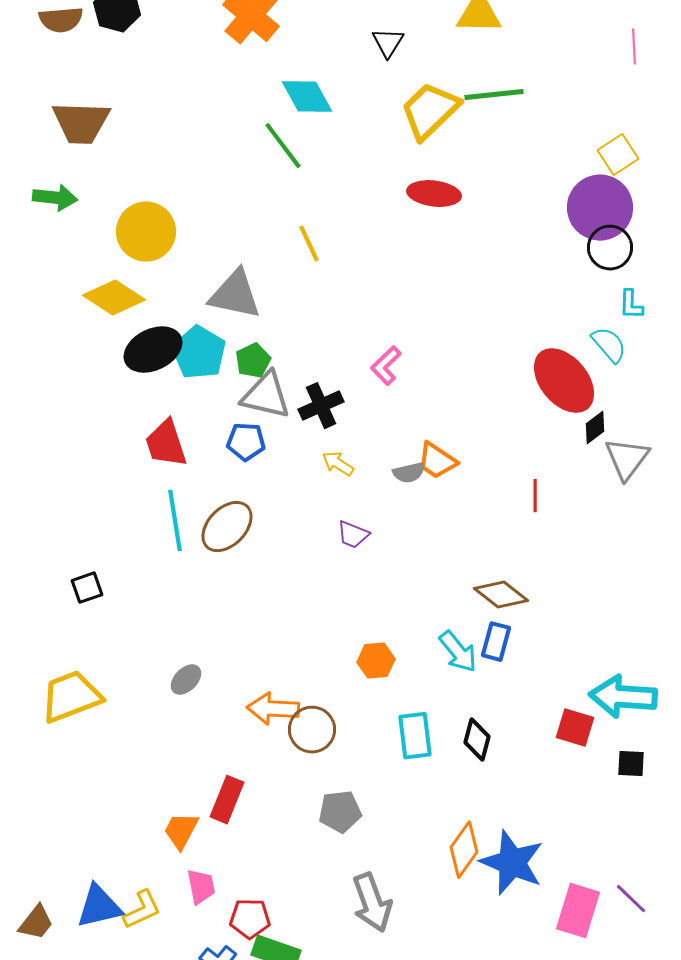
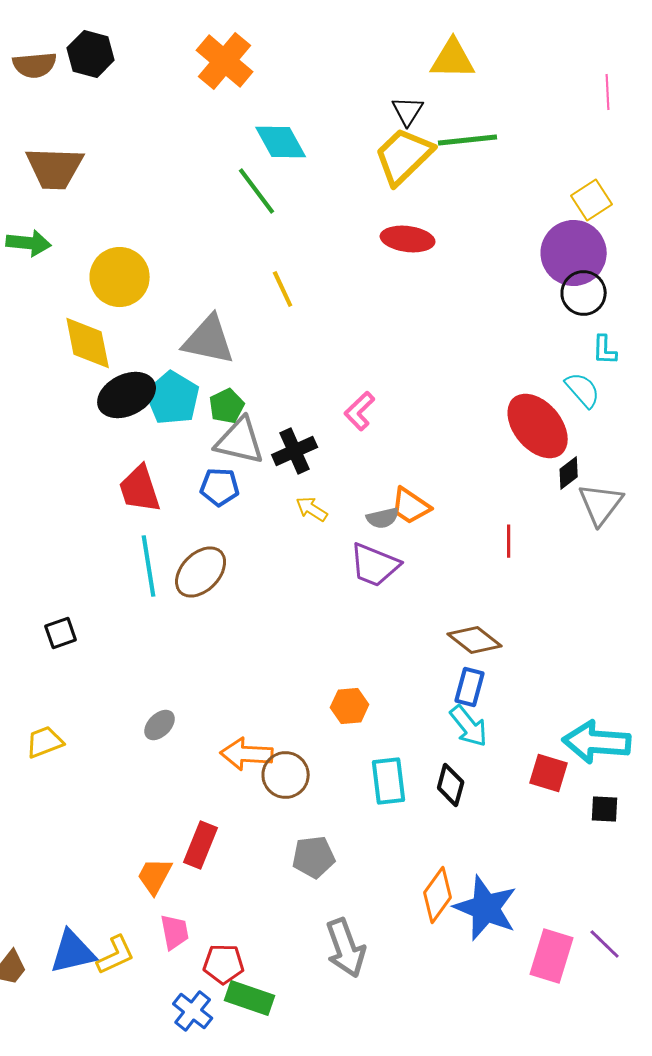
black triangle: (388, 43) -> (408, 111), moved
yellow diamond: (114, 298) -> (88, 343), turned 46
purple trapezoid: (353, 535) -> (375, 565), moved, size x1.6
cyan arrow: (458, 652) -> (469, 726), moved
yellow trapezoid: (71, 697) -> (45, 742), size x0.6

